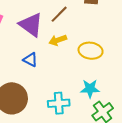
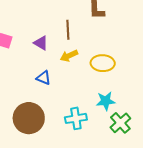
brown line: (59, 14) -> (68, 30), turned -42
purple triangle: (31, 25) -> (41, 43), size x0.6

